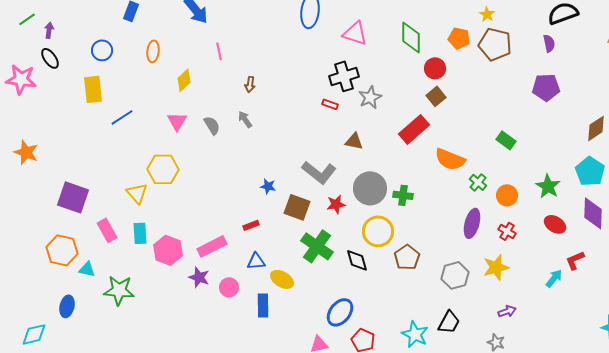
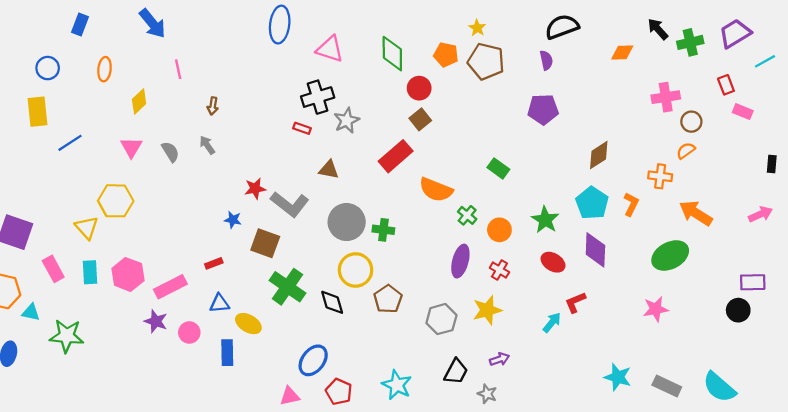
red star: (336, 204) -> (255, 189), moved
pink hexagon: (168, 250) -> (128, 274), moved
black trapezoid: (449, 322) -> (456, 372), moved

